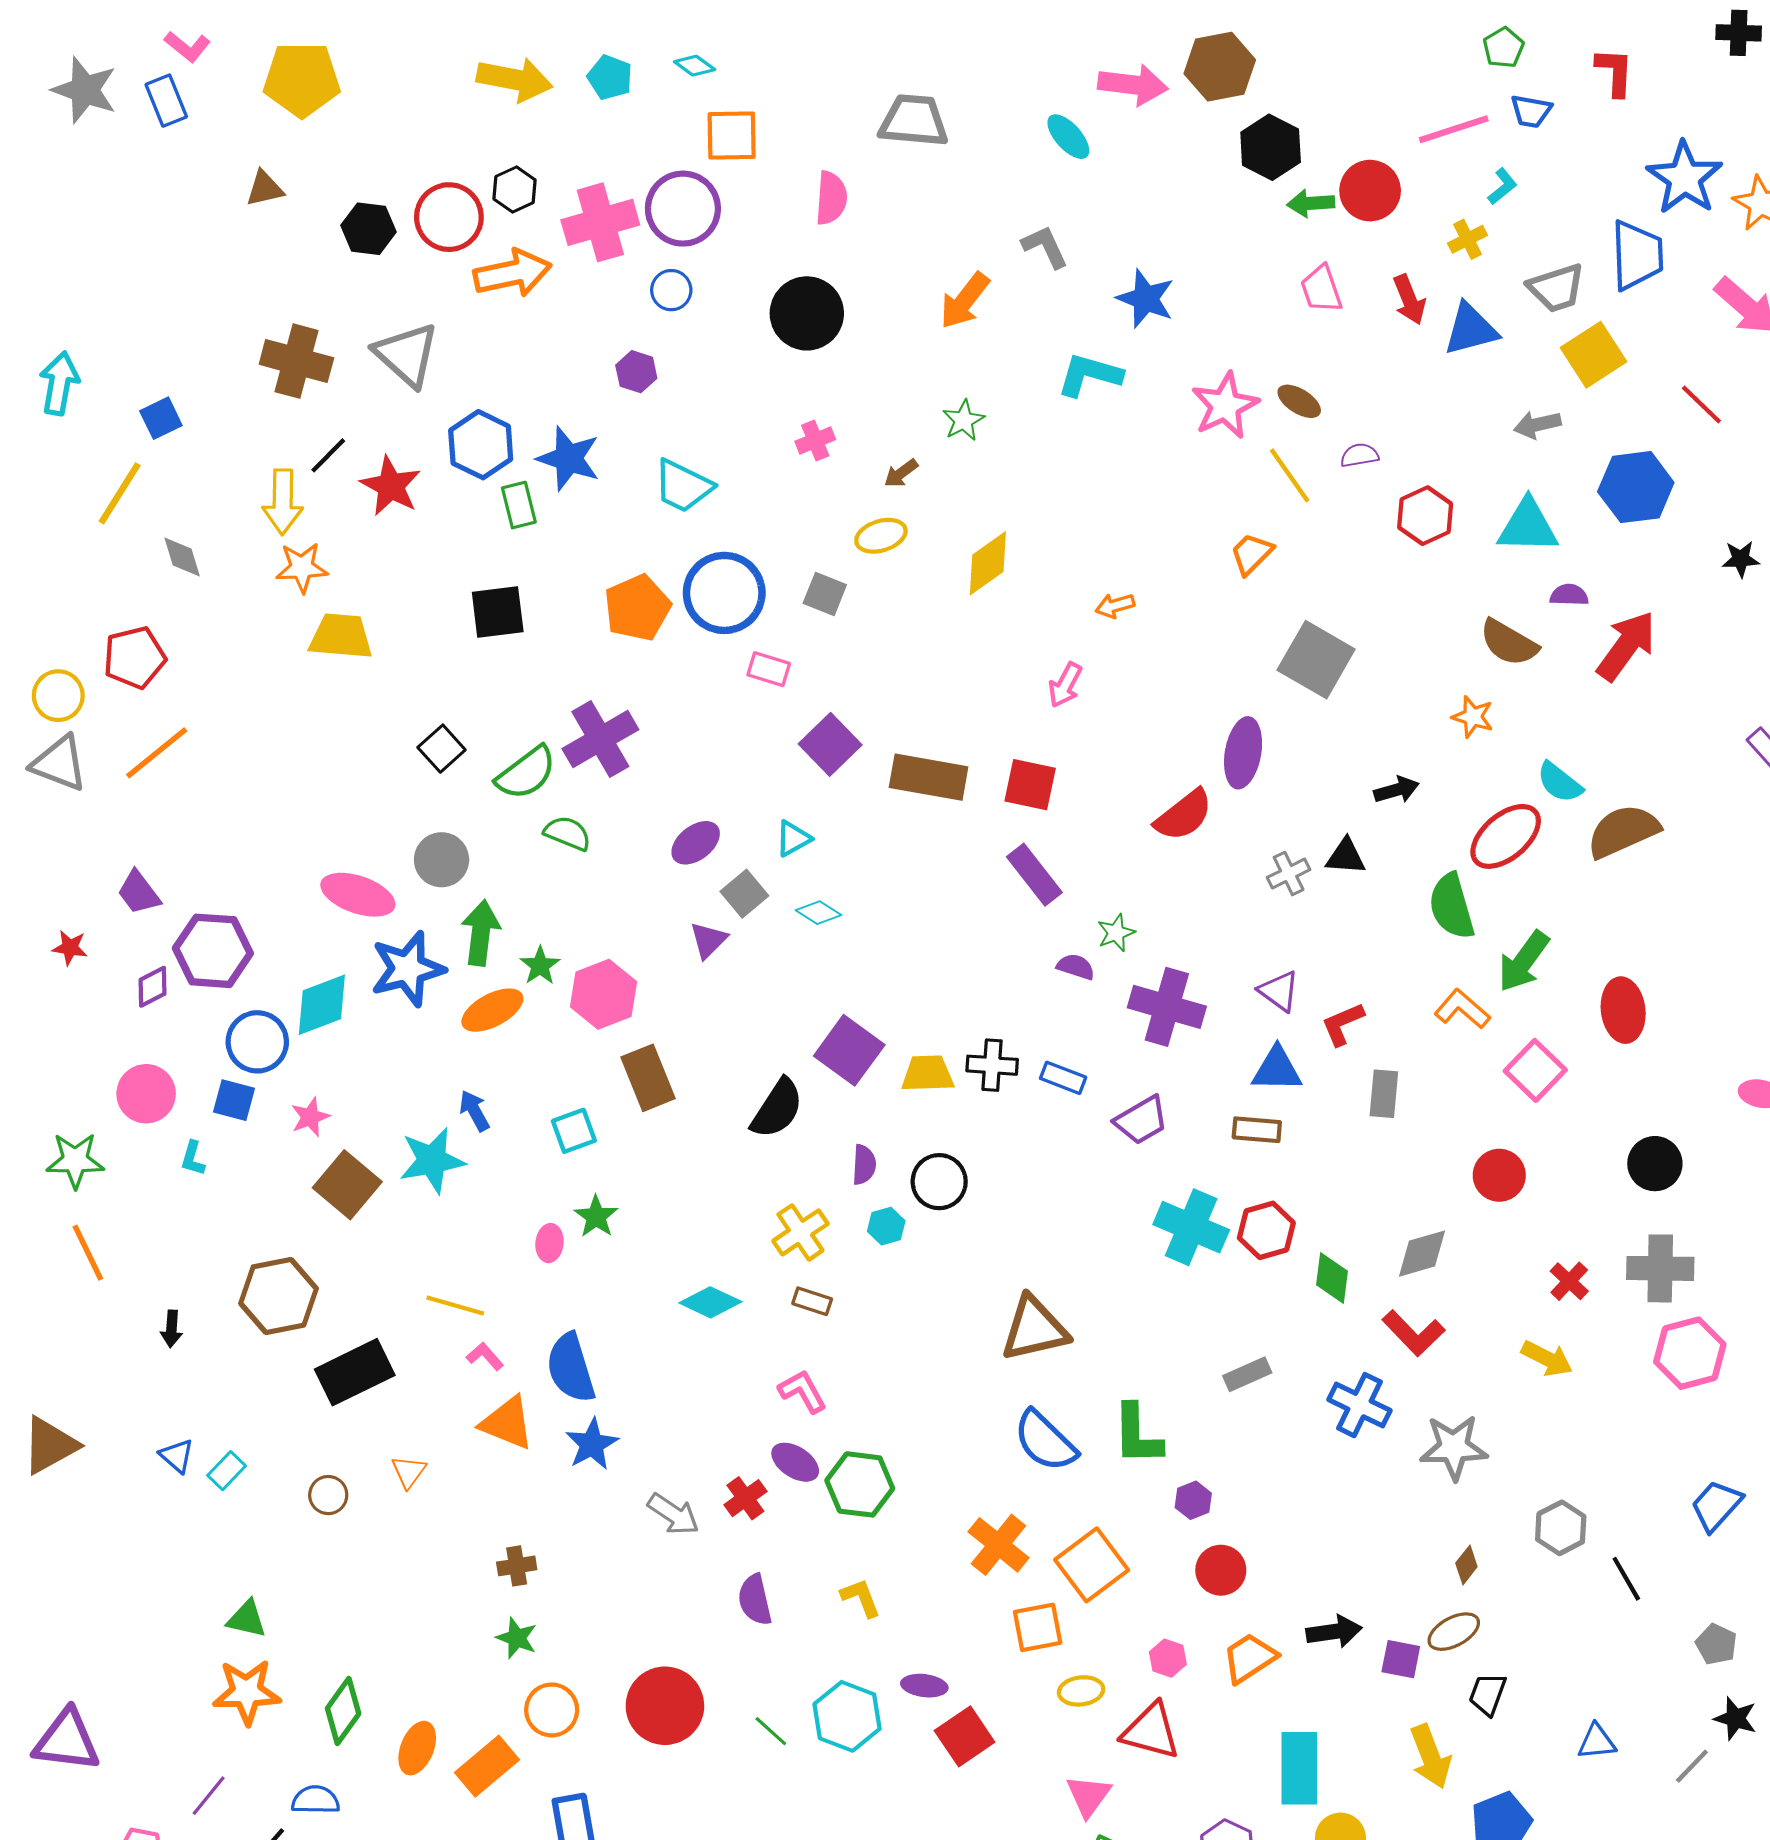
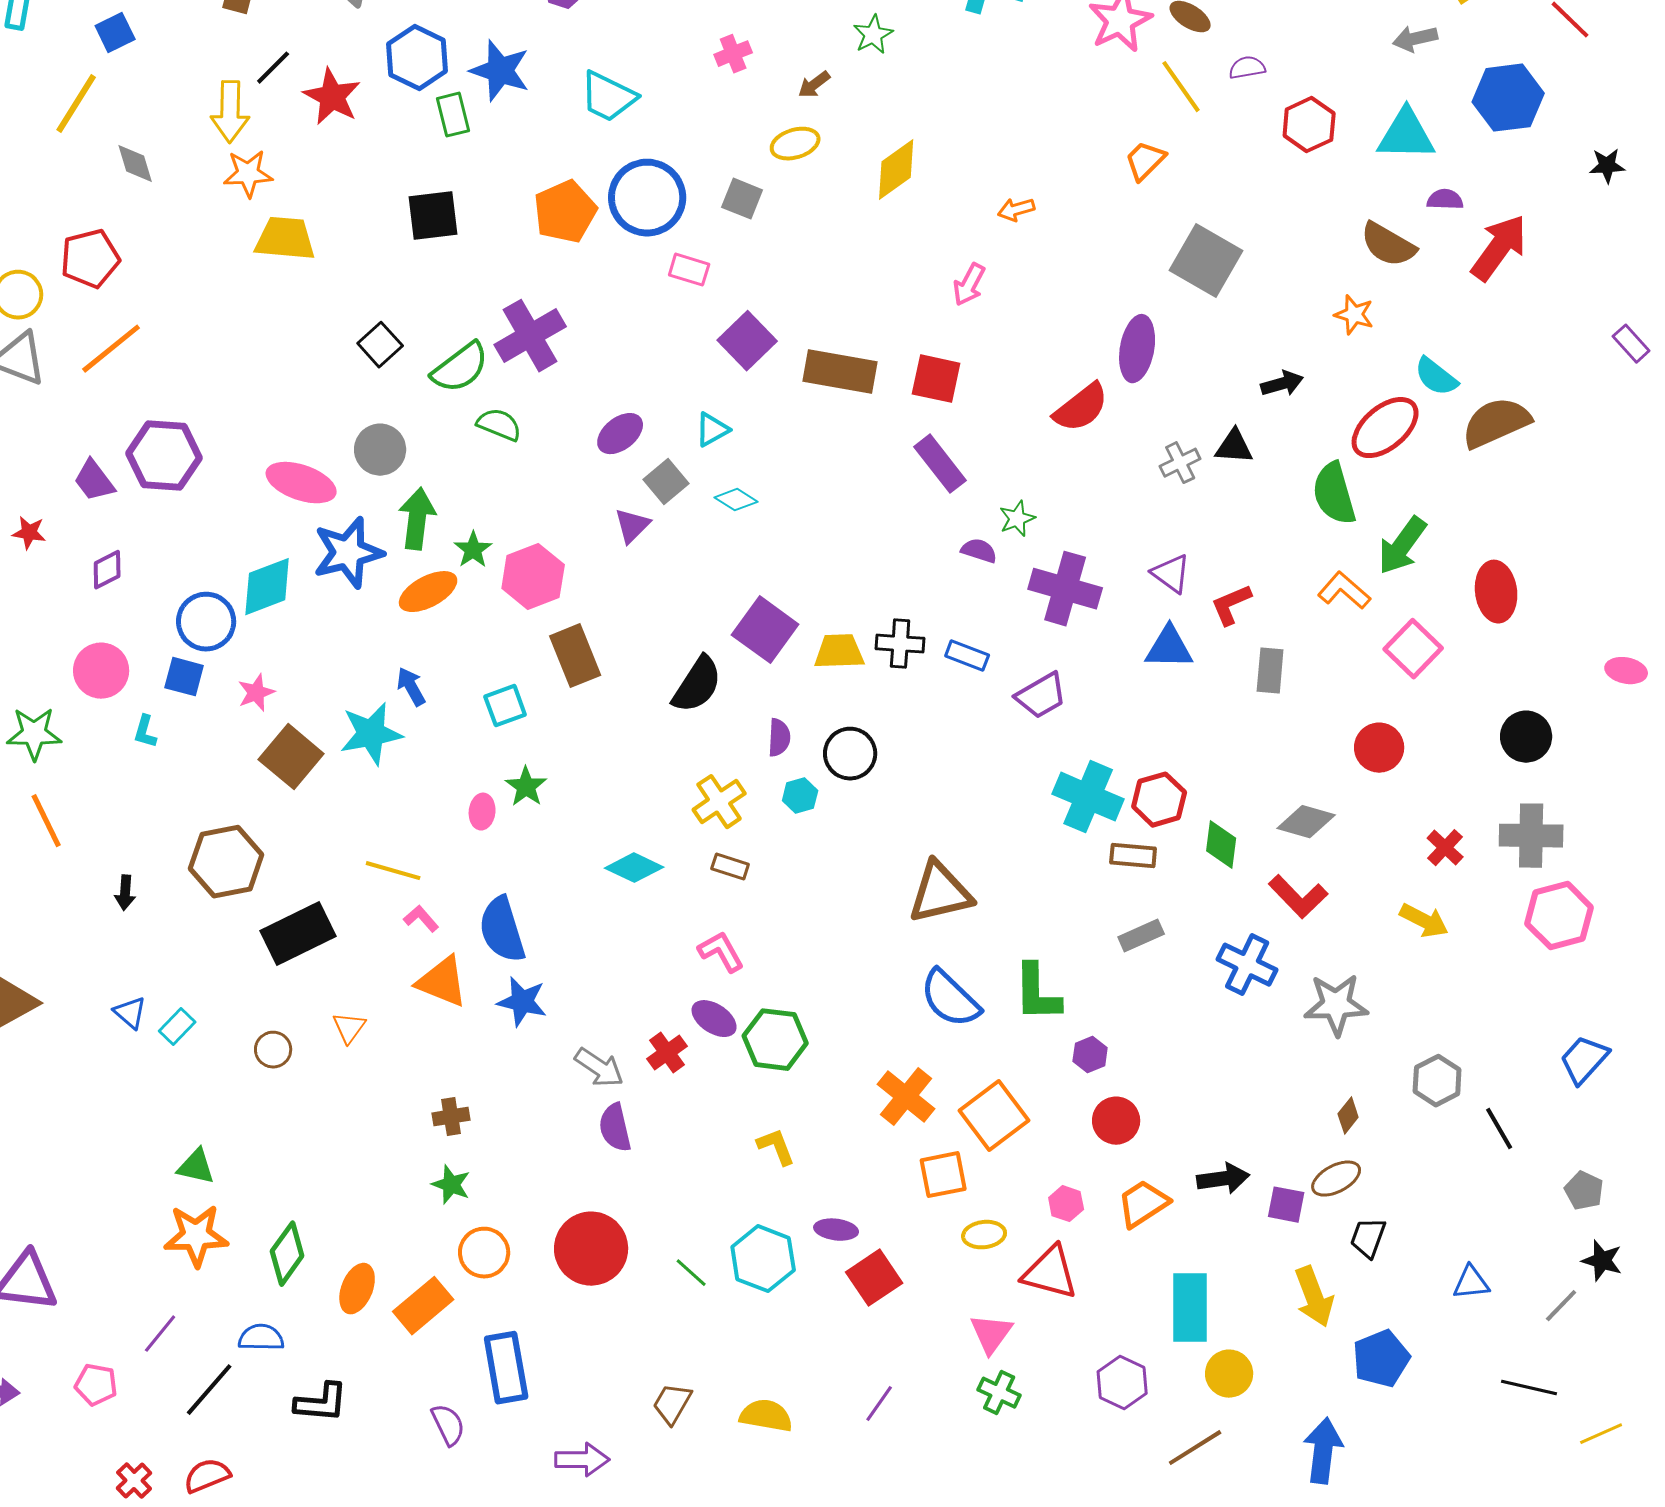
purple hexagon: (213, 951) -> (164, 456), moved
brown rectangle: (1257, 1130) -> (1133, 856), moved
gray diamond: (1422, 1254) -> (1306, 822), turned 32
blue star: (592, 1444) -> (522, 1002), turned -30
purple semicircle: (755, 1600) -> (615, 1128), moved

